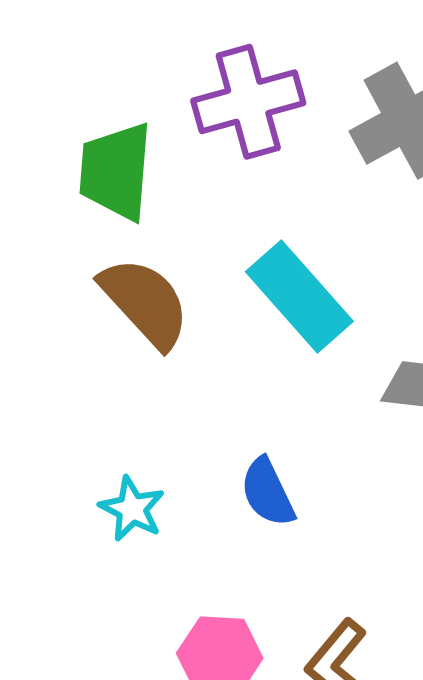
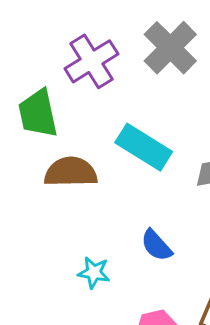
brown semicircle: (145, 302) -> (71, 172), turned -32

